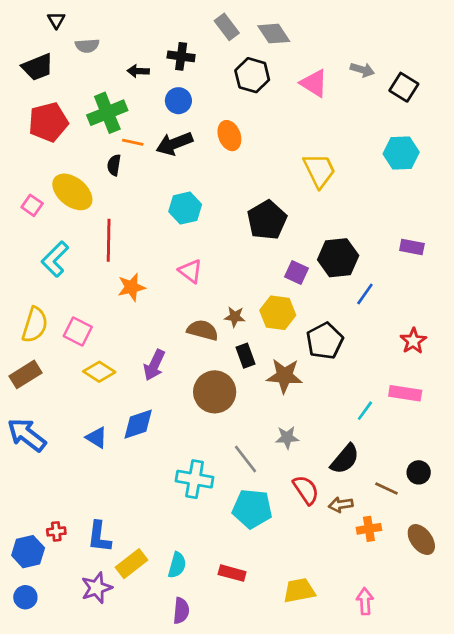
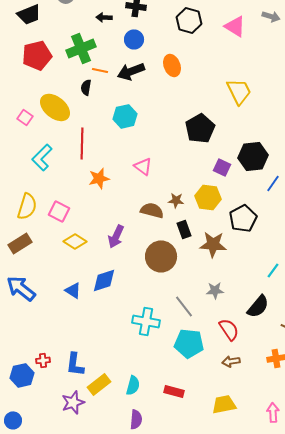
cyan hexagon: (185, 208) -> (125, 116), moved
brown arrow: (341, 505) -> (231, 361), moved
blue circle: (25, 597) -> (13, 420), moved

